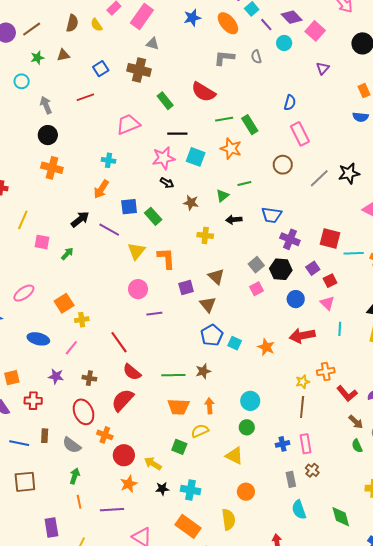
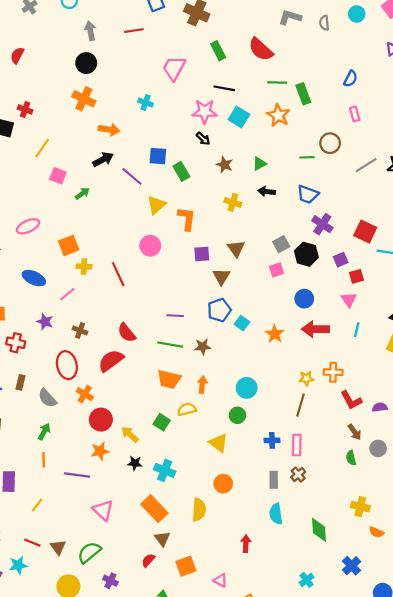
pink trapezoid: (128, 124) -> (174, 68), turned -50
pink rectangle: (300, 134) -> (355, 114), size x0.6
green line: (244, 183) -> (307, 157), moved
orange arrow: (101, 189) -> (109, 130), moved, turned -126
blue circle: (296, 299) -> (304, 299), moved
purple line: (154, 314) -> (175, 316), moved
red line: (119, 342) -> (118, 274), moved

